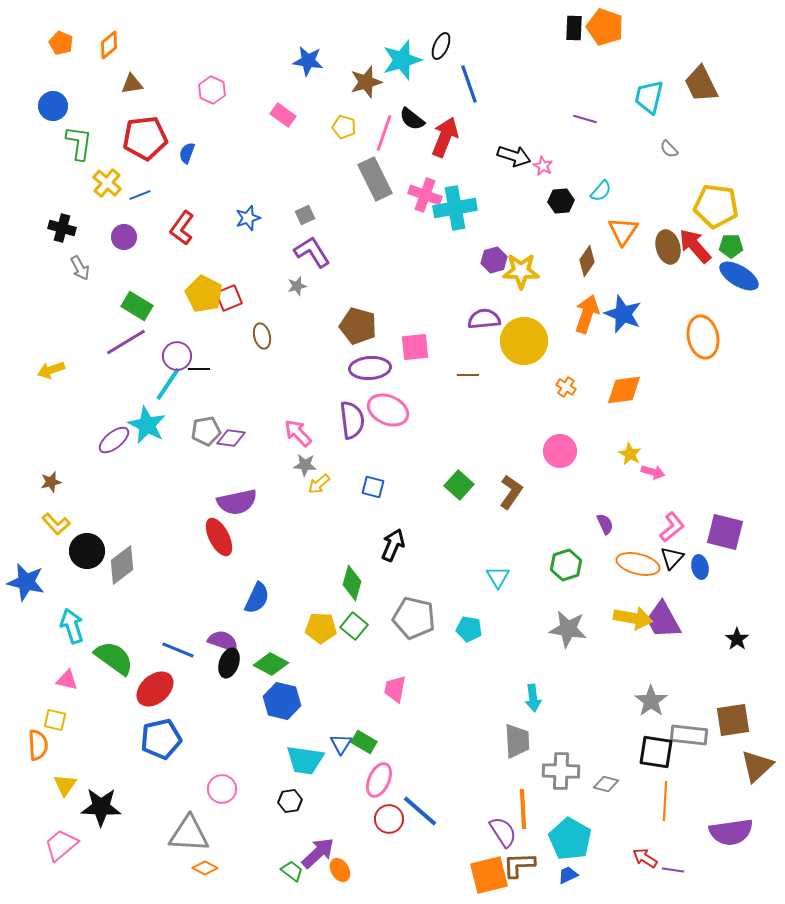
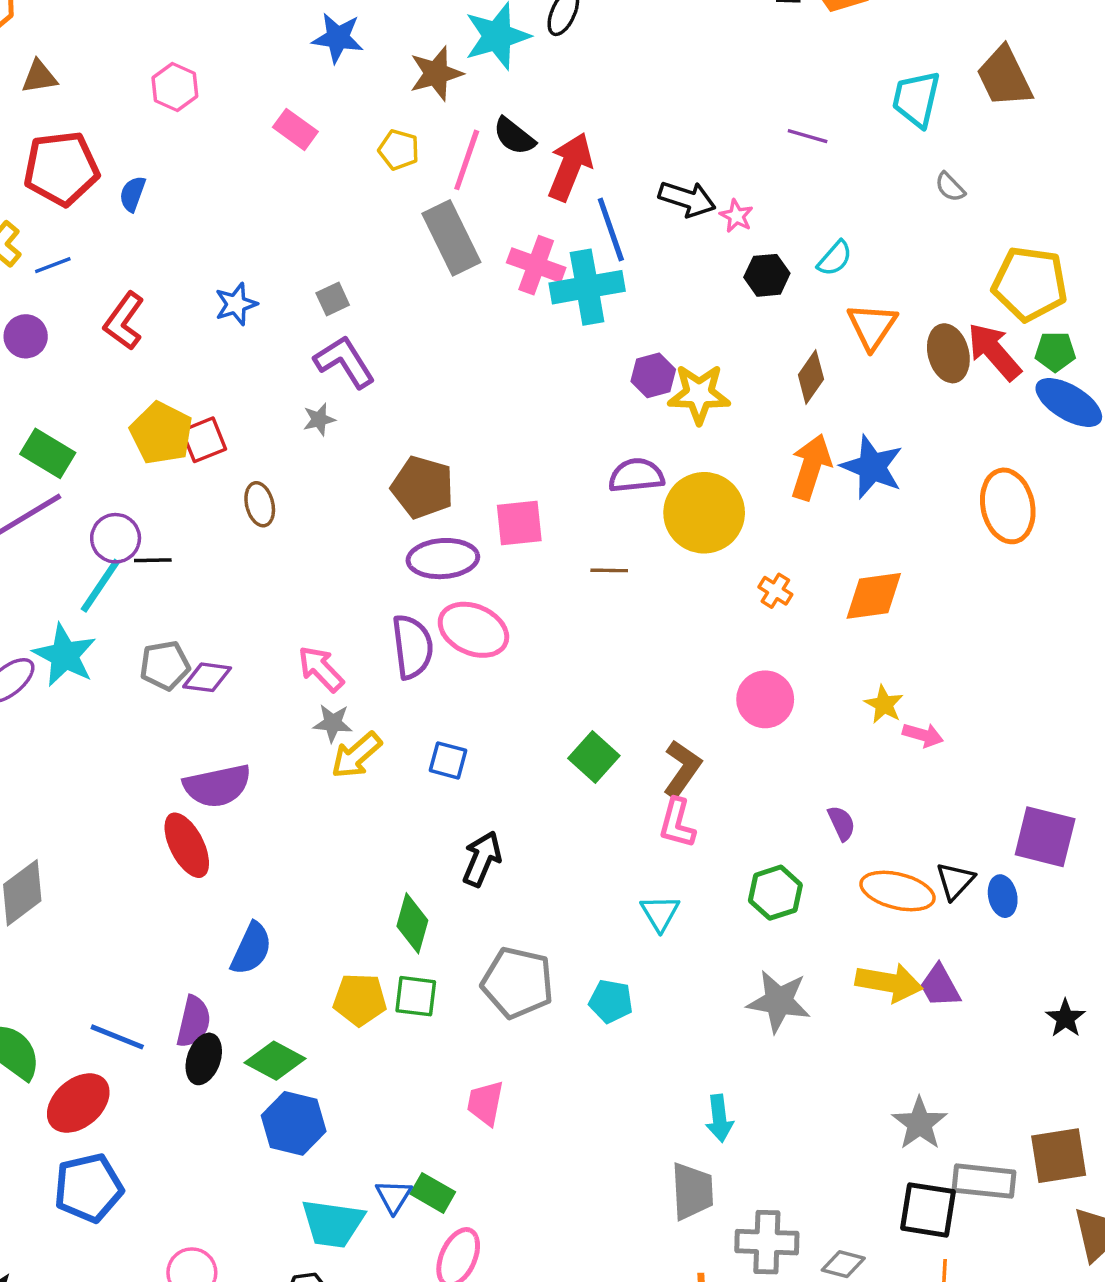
blue line: (469, 84) -> (611, 229), moved
yellow arrow: (319, 484) -> (356, 755), size x1.4
pink L-shape: (672, 527) -> (677, 823), moved, turned 144
purple trapezoid: (663, 620) -> (940, 986), size x0.7
green square: (354, 626) -> (416, 996), turned -32
purple semicircle: (223, 641) -> (194, 1022), turned 84

